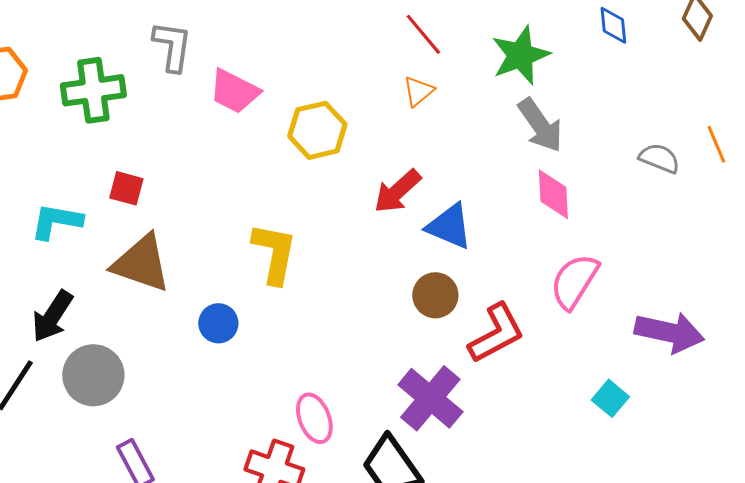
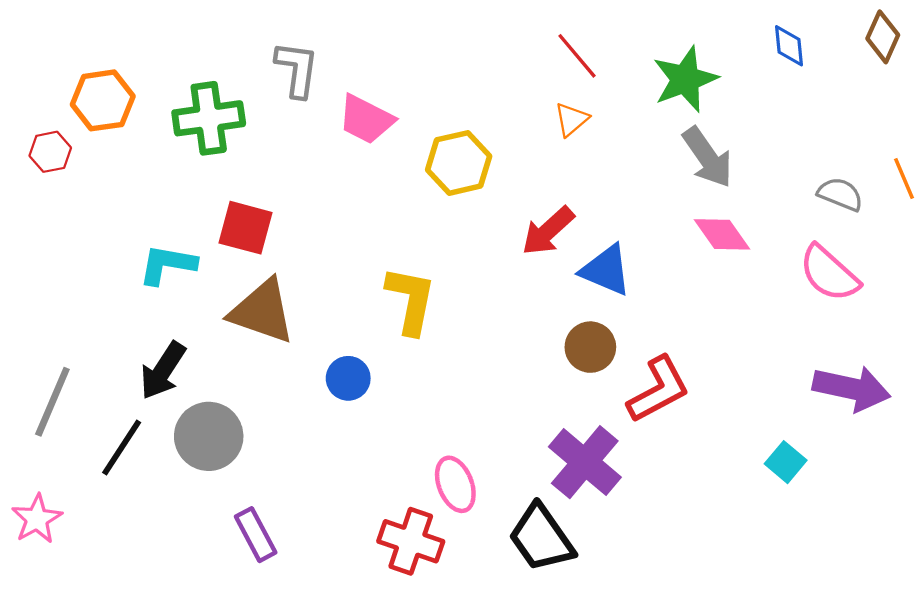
red square: (126, 188) -> (246, 228), size x1.4
pink diamond: (553, 194) -> (722, 234), turned -32
pink semicircle: (574, 281) -> (829, 273), moved, turned -80

